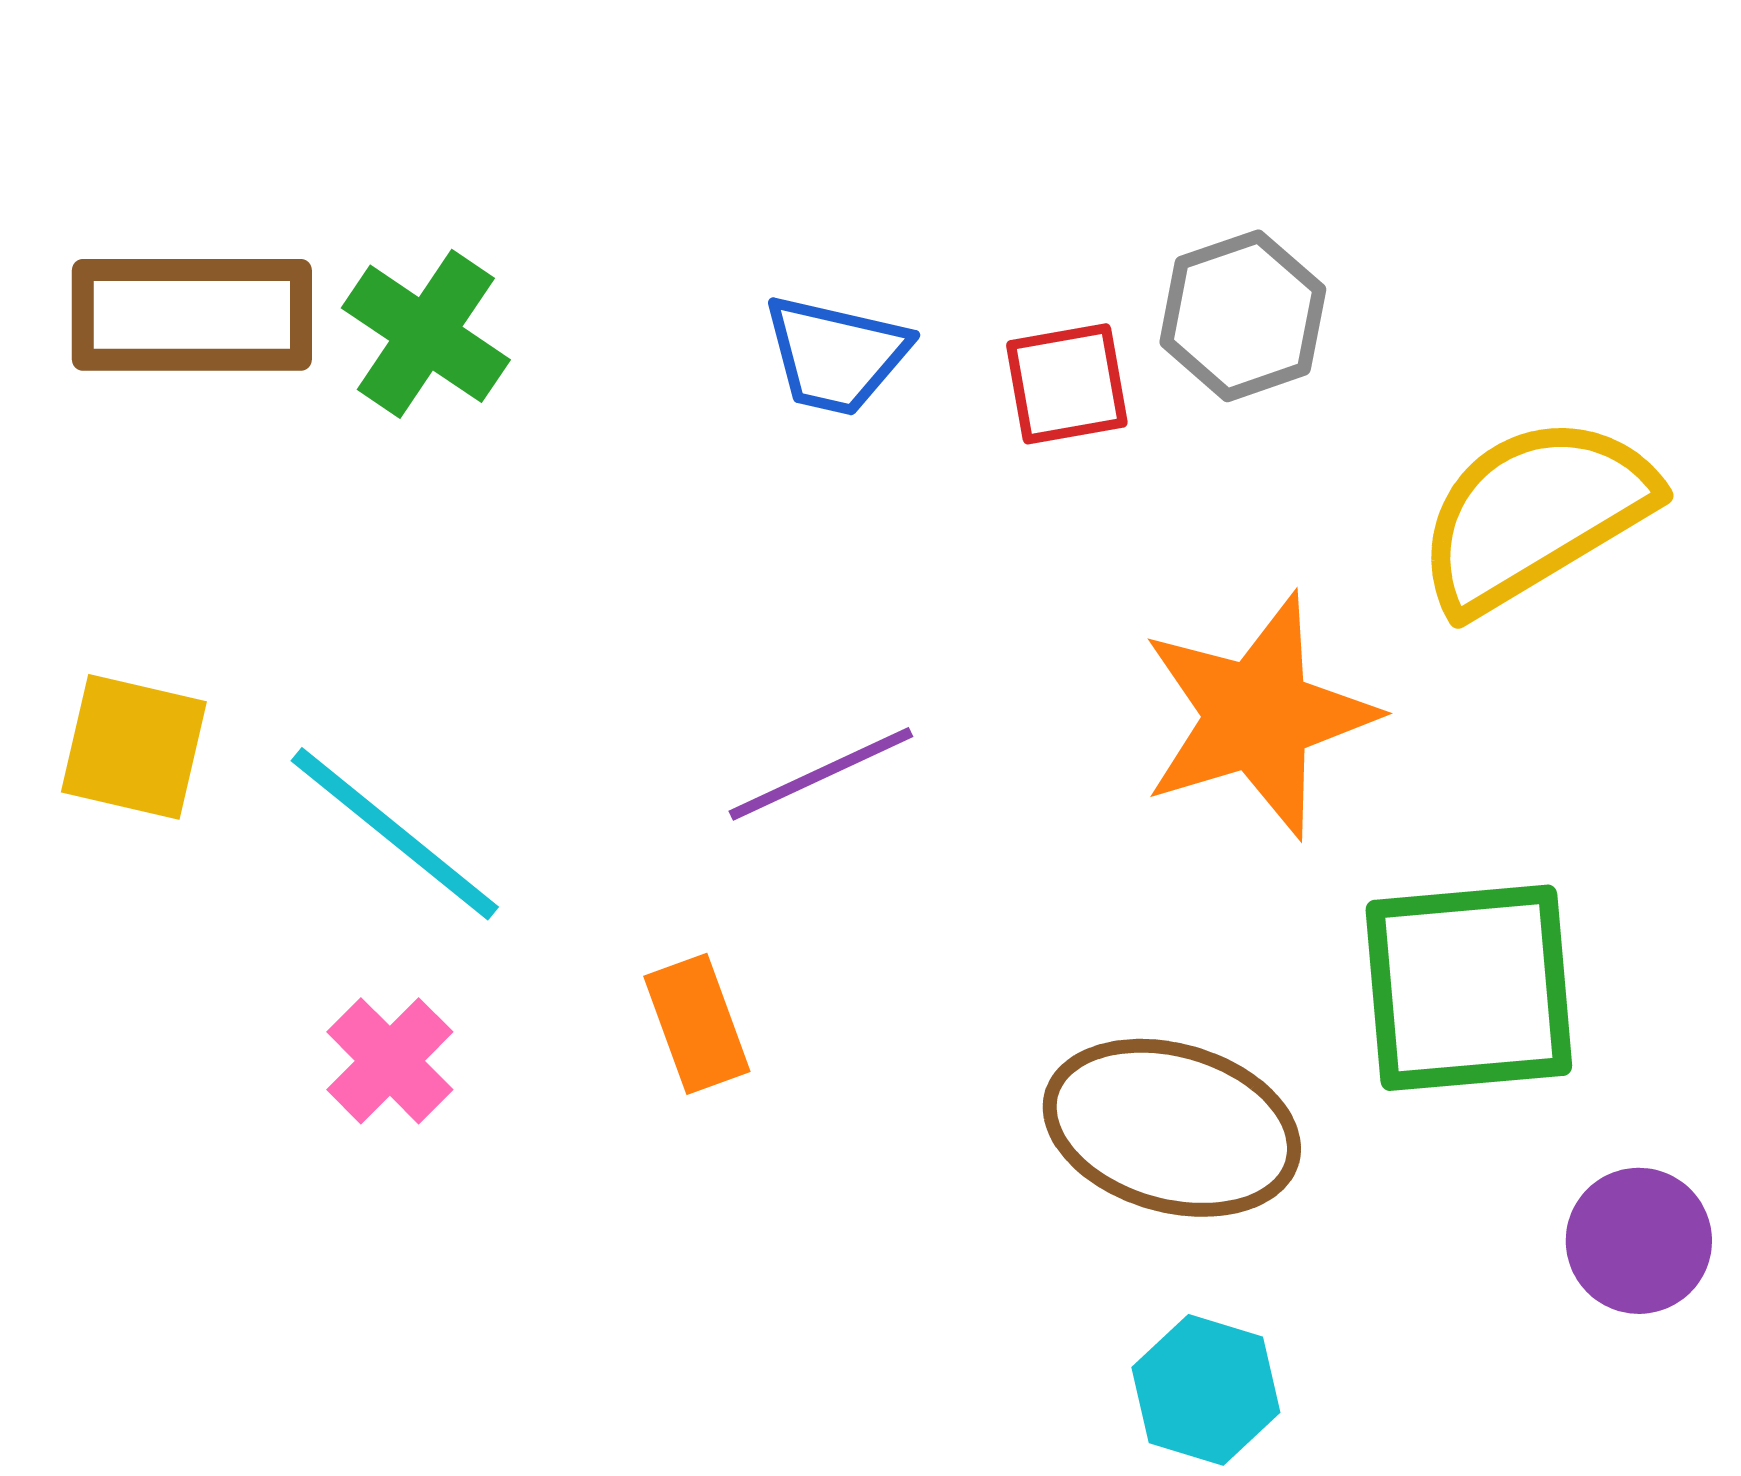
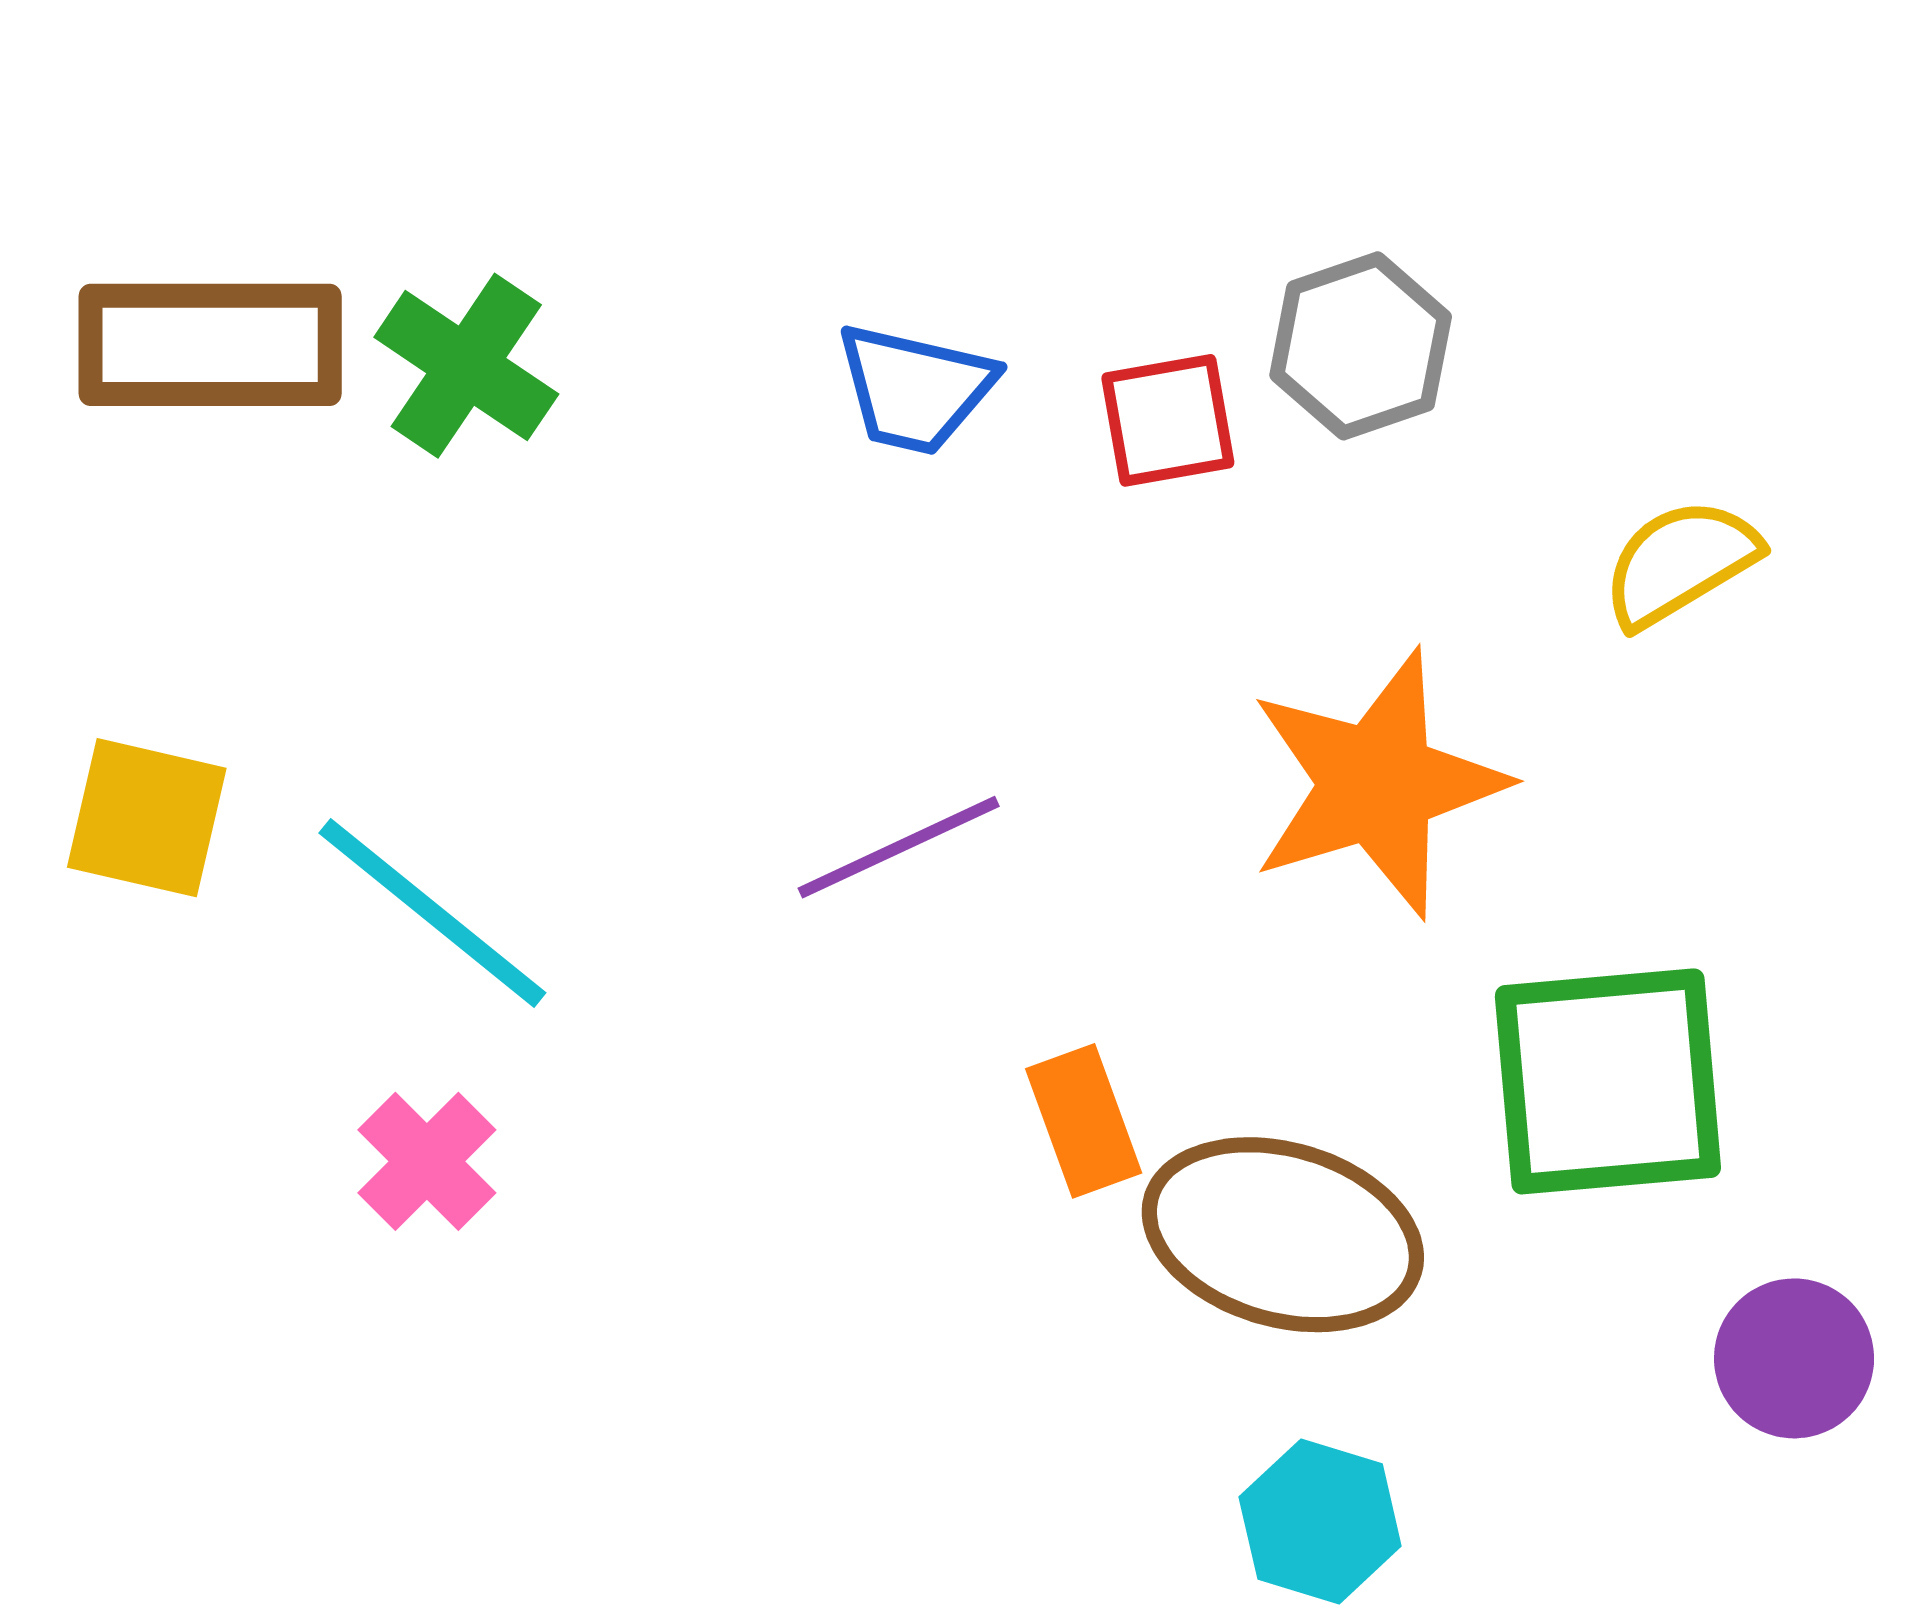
yellow semicircle: (1535, 514) -> (1680, 563), size x0.6
orange rectangle: (697, 1024) -> (1084, 1121), moved

